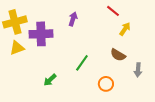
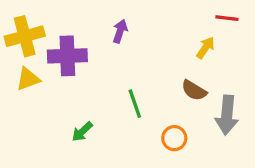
red line: (113, 11) -> (227, 18), moved, turned -32
green line: (82, 63) -> (135, 104), turned -54
gray arrow: (138, 70) -> (227, 115), size x1.6

